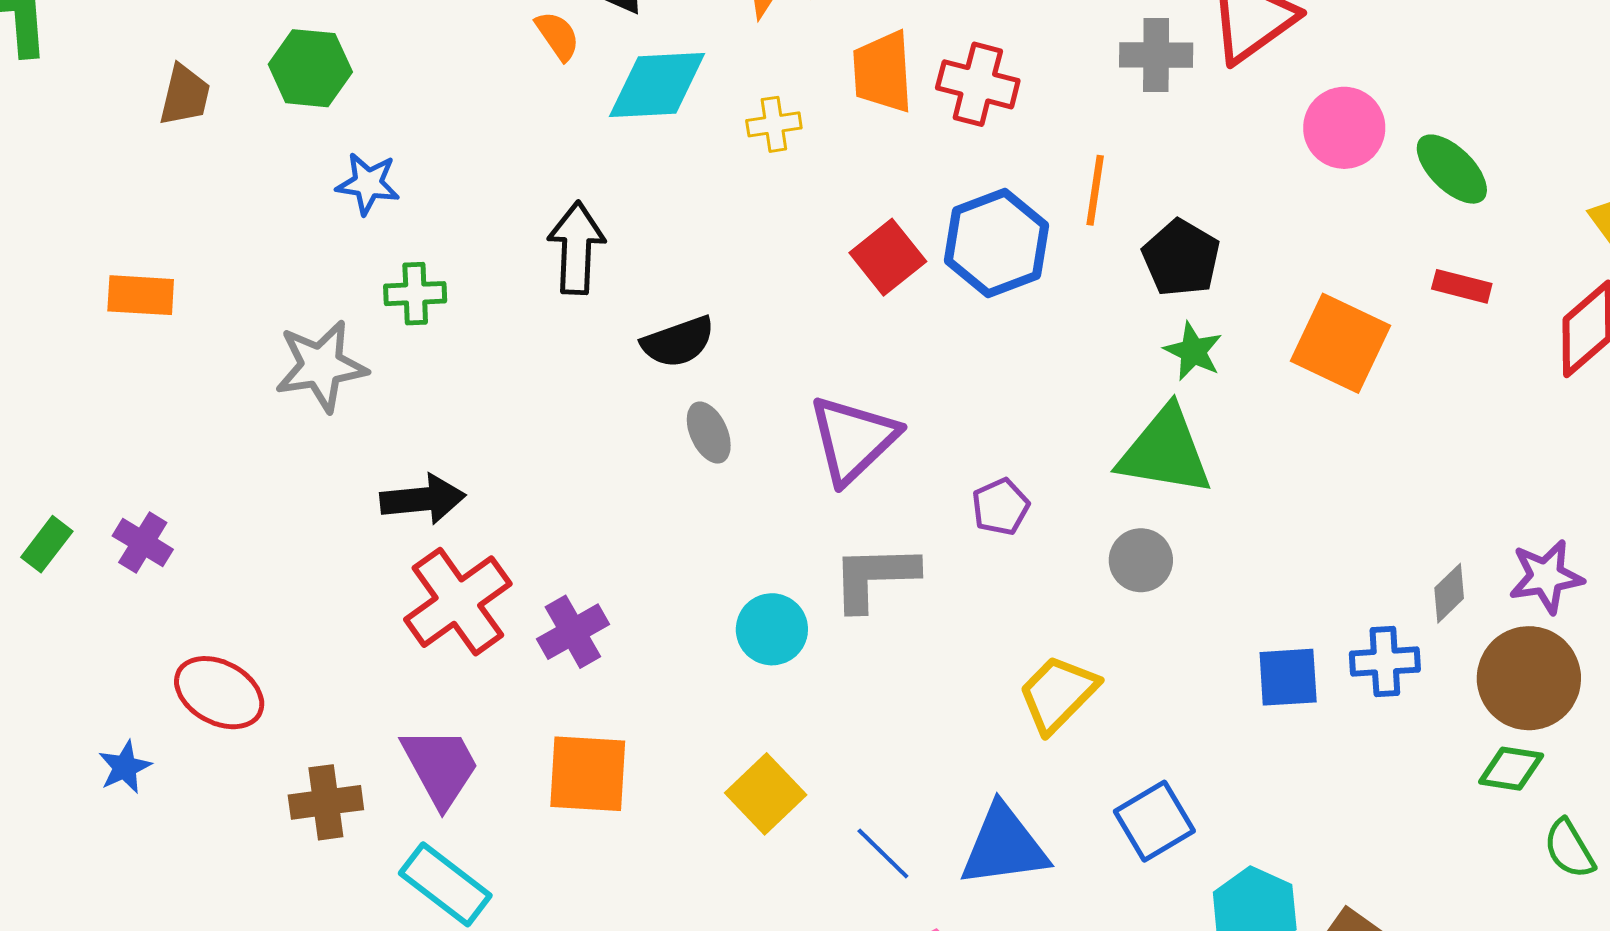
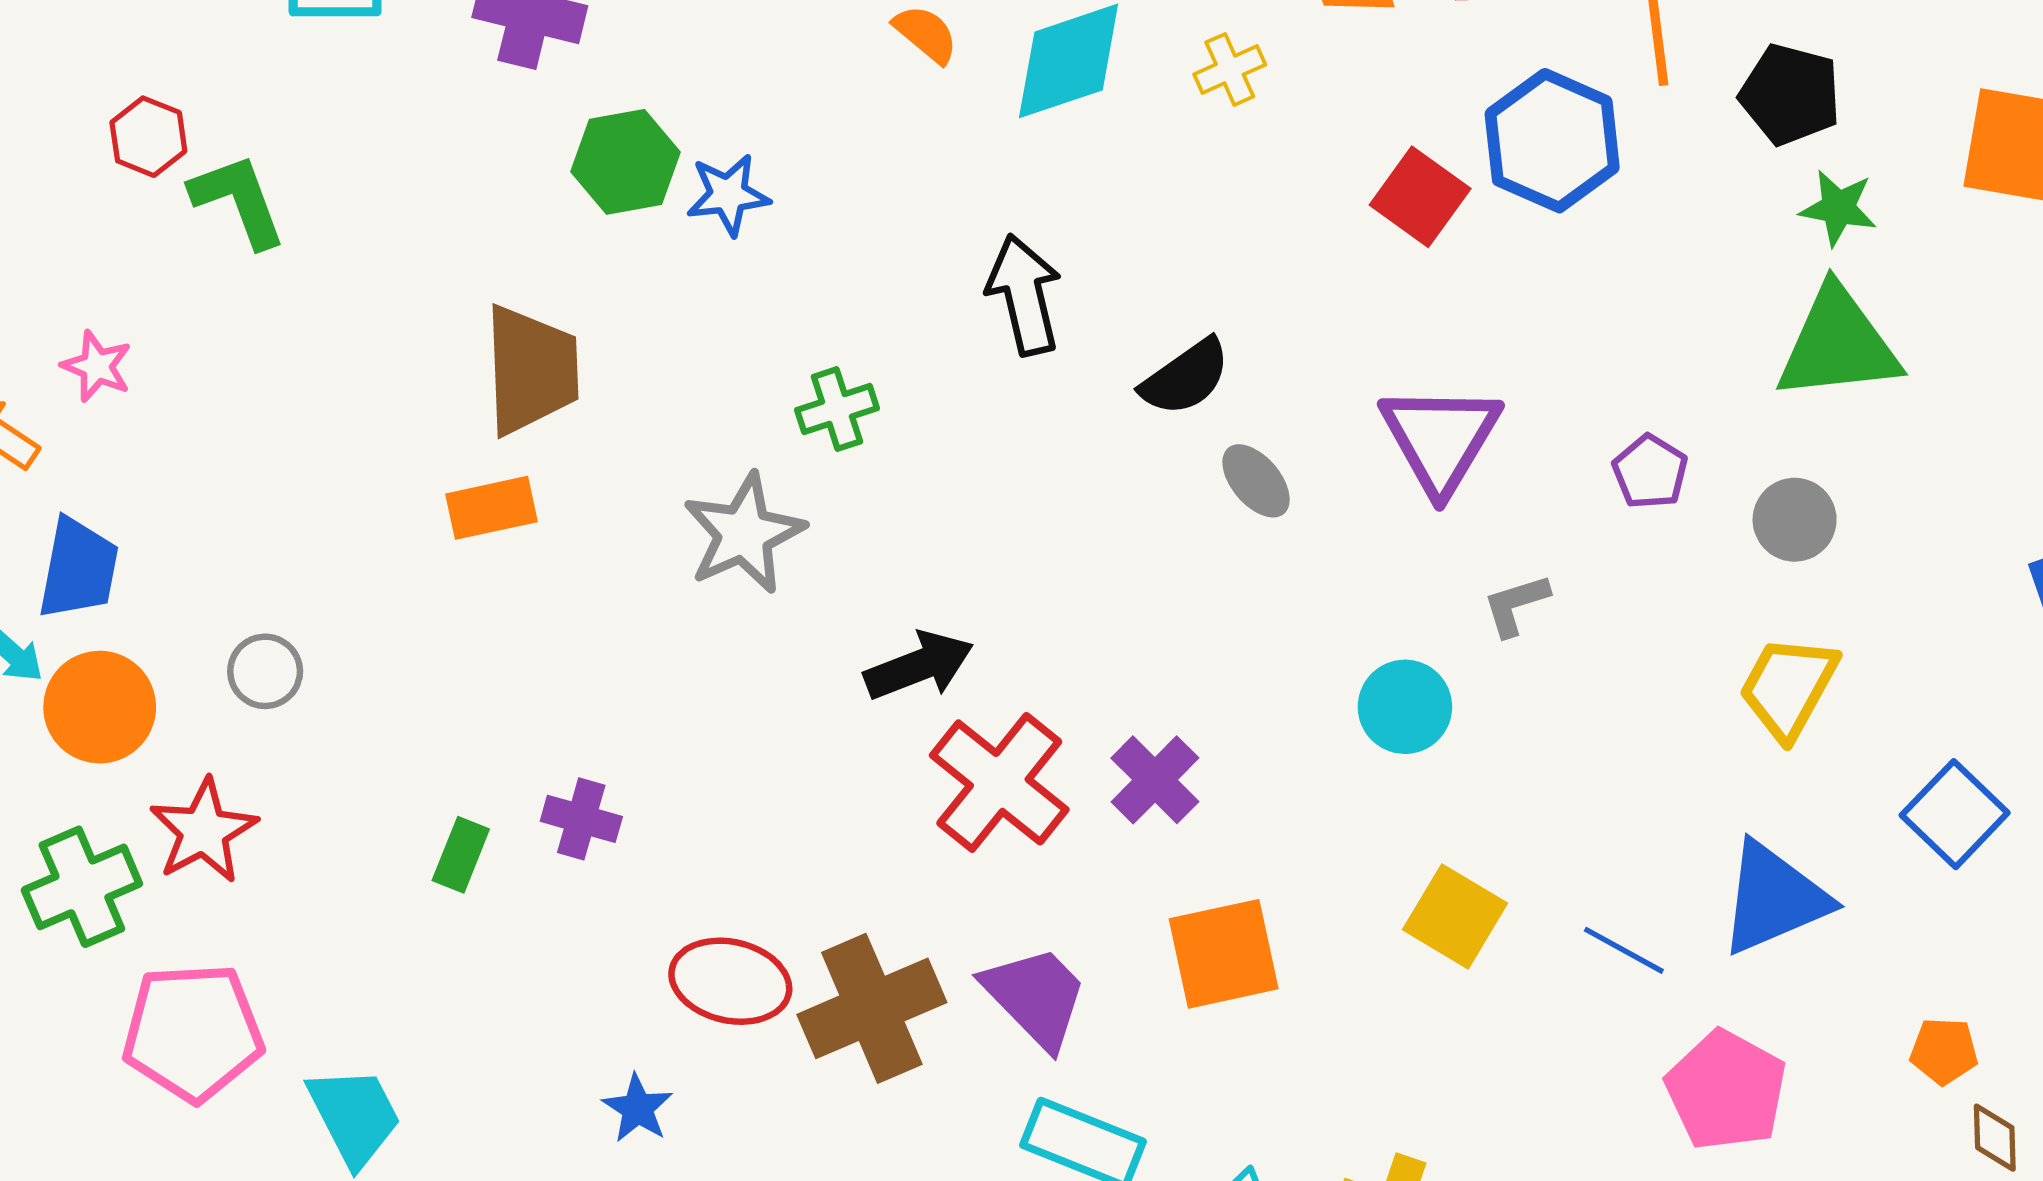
brown trapezoid: (185, 95) -> (531, 370), moved, size x1.6
blue star: (368, 184) -> (728, 195), moved
gray circle: (1141, 560) -> (1795, 520), moved
gray L-shape: (874, 577) -> (1516, 605), size x0.6
brown cross: (326, 802) -> (872, 1008), moved, size x1.5

